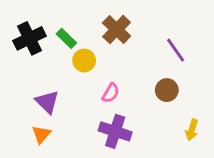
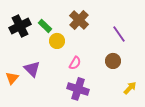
yellow arrow: (192, 130) -> (130, 88), turned -152
orange triangle: (41, 134) -> (12, 78), moved

